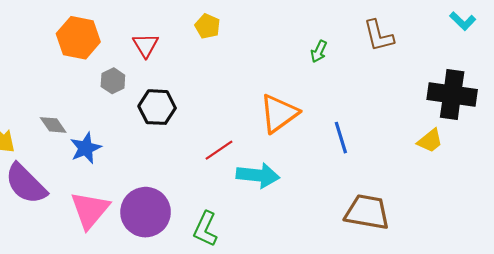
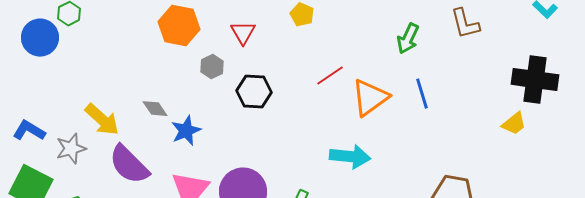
green arrow: (319, 51) -> (408, 39), size x1.4
blue line: (341, 138) -> (422, 94), moved
red line: (219, 150) -> (330, 76), moved

